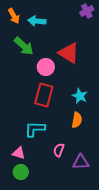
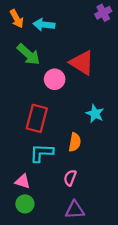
red rectangle: (44, 95) -> (37, 118), moved
orange semicircle: (77, 120) -> (75, 142), moved
purple triangle: (81, 162) -> (75, 210), moved

